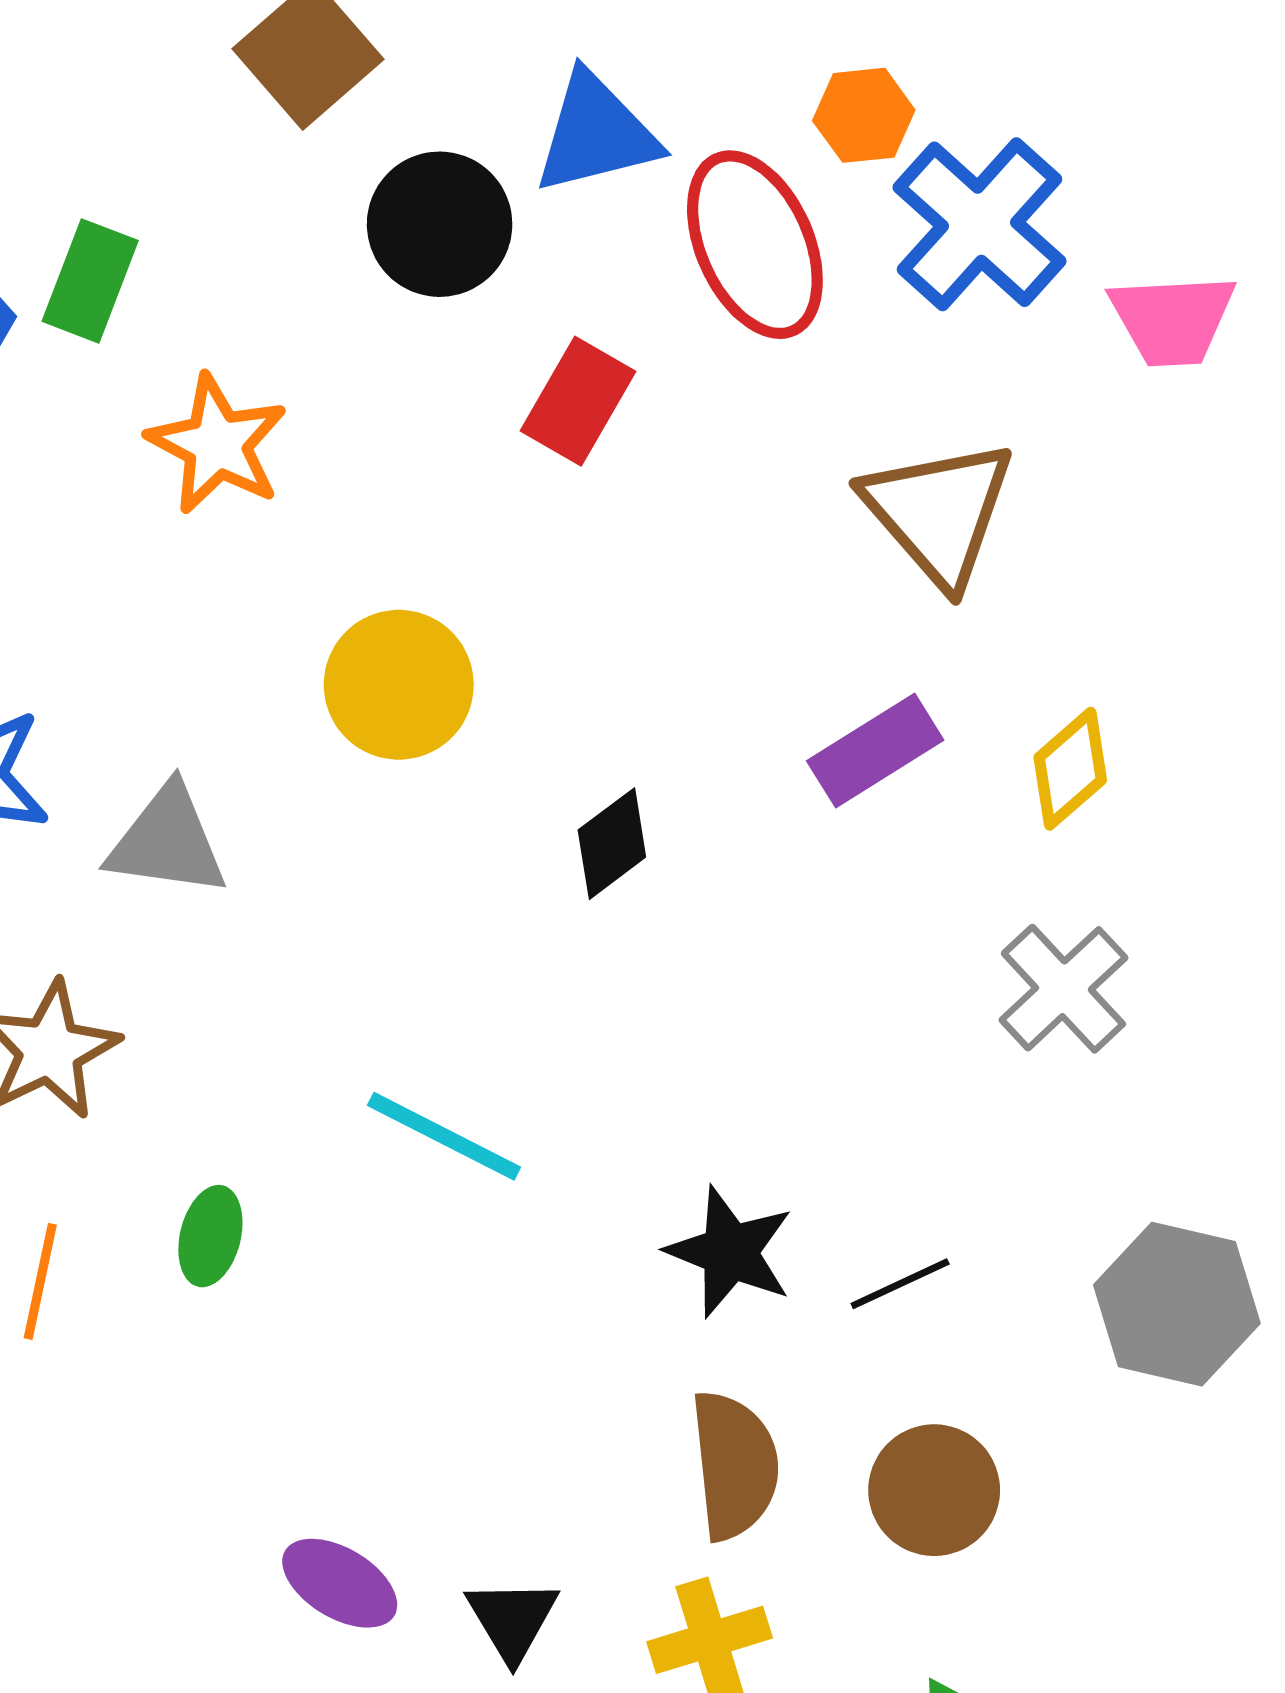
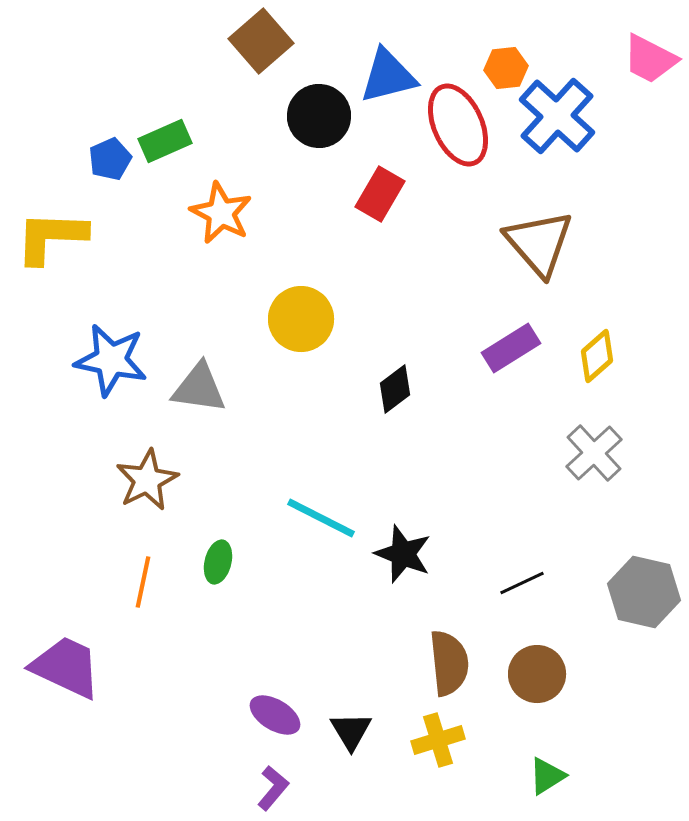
green rectangle: (90, 281) -> (165, 141), turned 45
pink trapezoid: (1172, 320) -> (650, 59), moved, turned 30
black star: (730, 1252) -> (403, 554), moved

